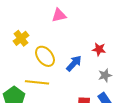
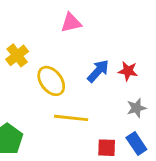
blue arrow: (74, 63) -> (98, 71), moved
yellow line: (37, 82) -> (71, 118), moved

